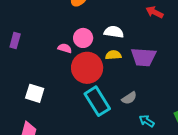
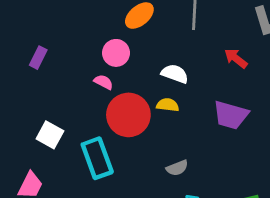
pink circle: (83, 38) -> (116, 53), moved
purple trapezoid: (143, 57) -> (231, 115), moved
cyan rectangle: (97, 101) -> (97, 158), moved

